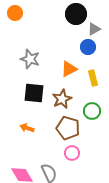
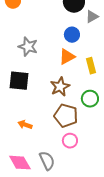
blue circle: (88, 47) -> (72, 35), moved
black square: (34, 93) -> (19, 81), moved
orange arrow: (27, 128) -> (25, 125), moved

